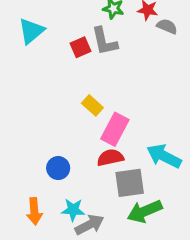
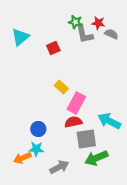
gray L-shape: (104, 41) -> (84, 34), moved
cyan star: (73, 210) -> (36, 149), moved
orange arrow: (34, 211) -> (22, 158), turned 72

